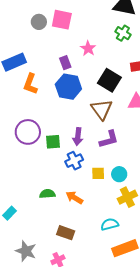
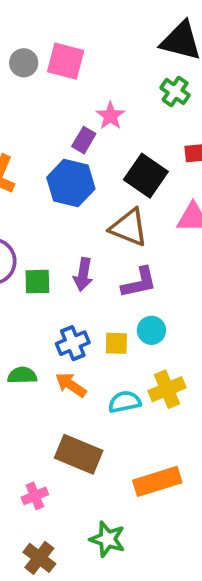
purple rectangle: (65, 63) -> (84, 140), moved, turned 48
brown triangle: (102, 109) -> (129, 228), turned -35
blue cross: (74, 161) -> (73, 343), moved
cyan circle: (119, 174) -> (151, 330), moved
cyan semicircle: (110, 224) -> (125, 402), moved
brown rectangle: (66, 233) -> (79, 454), moved, size x1.4

